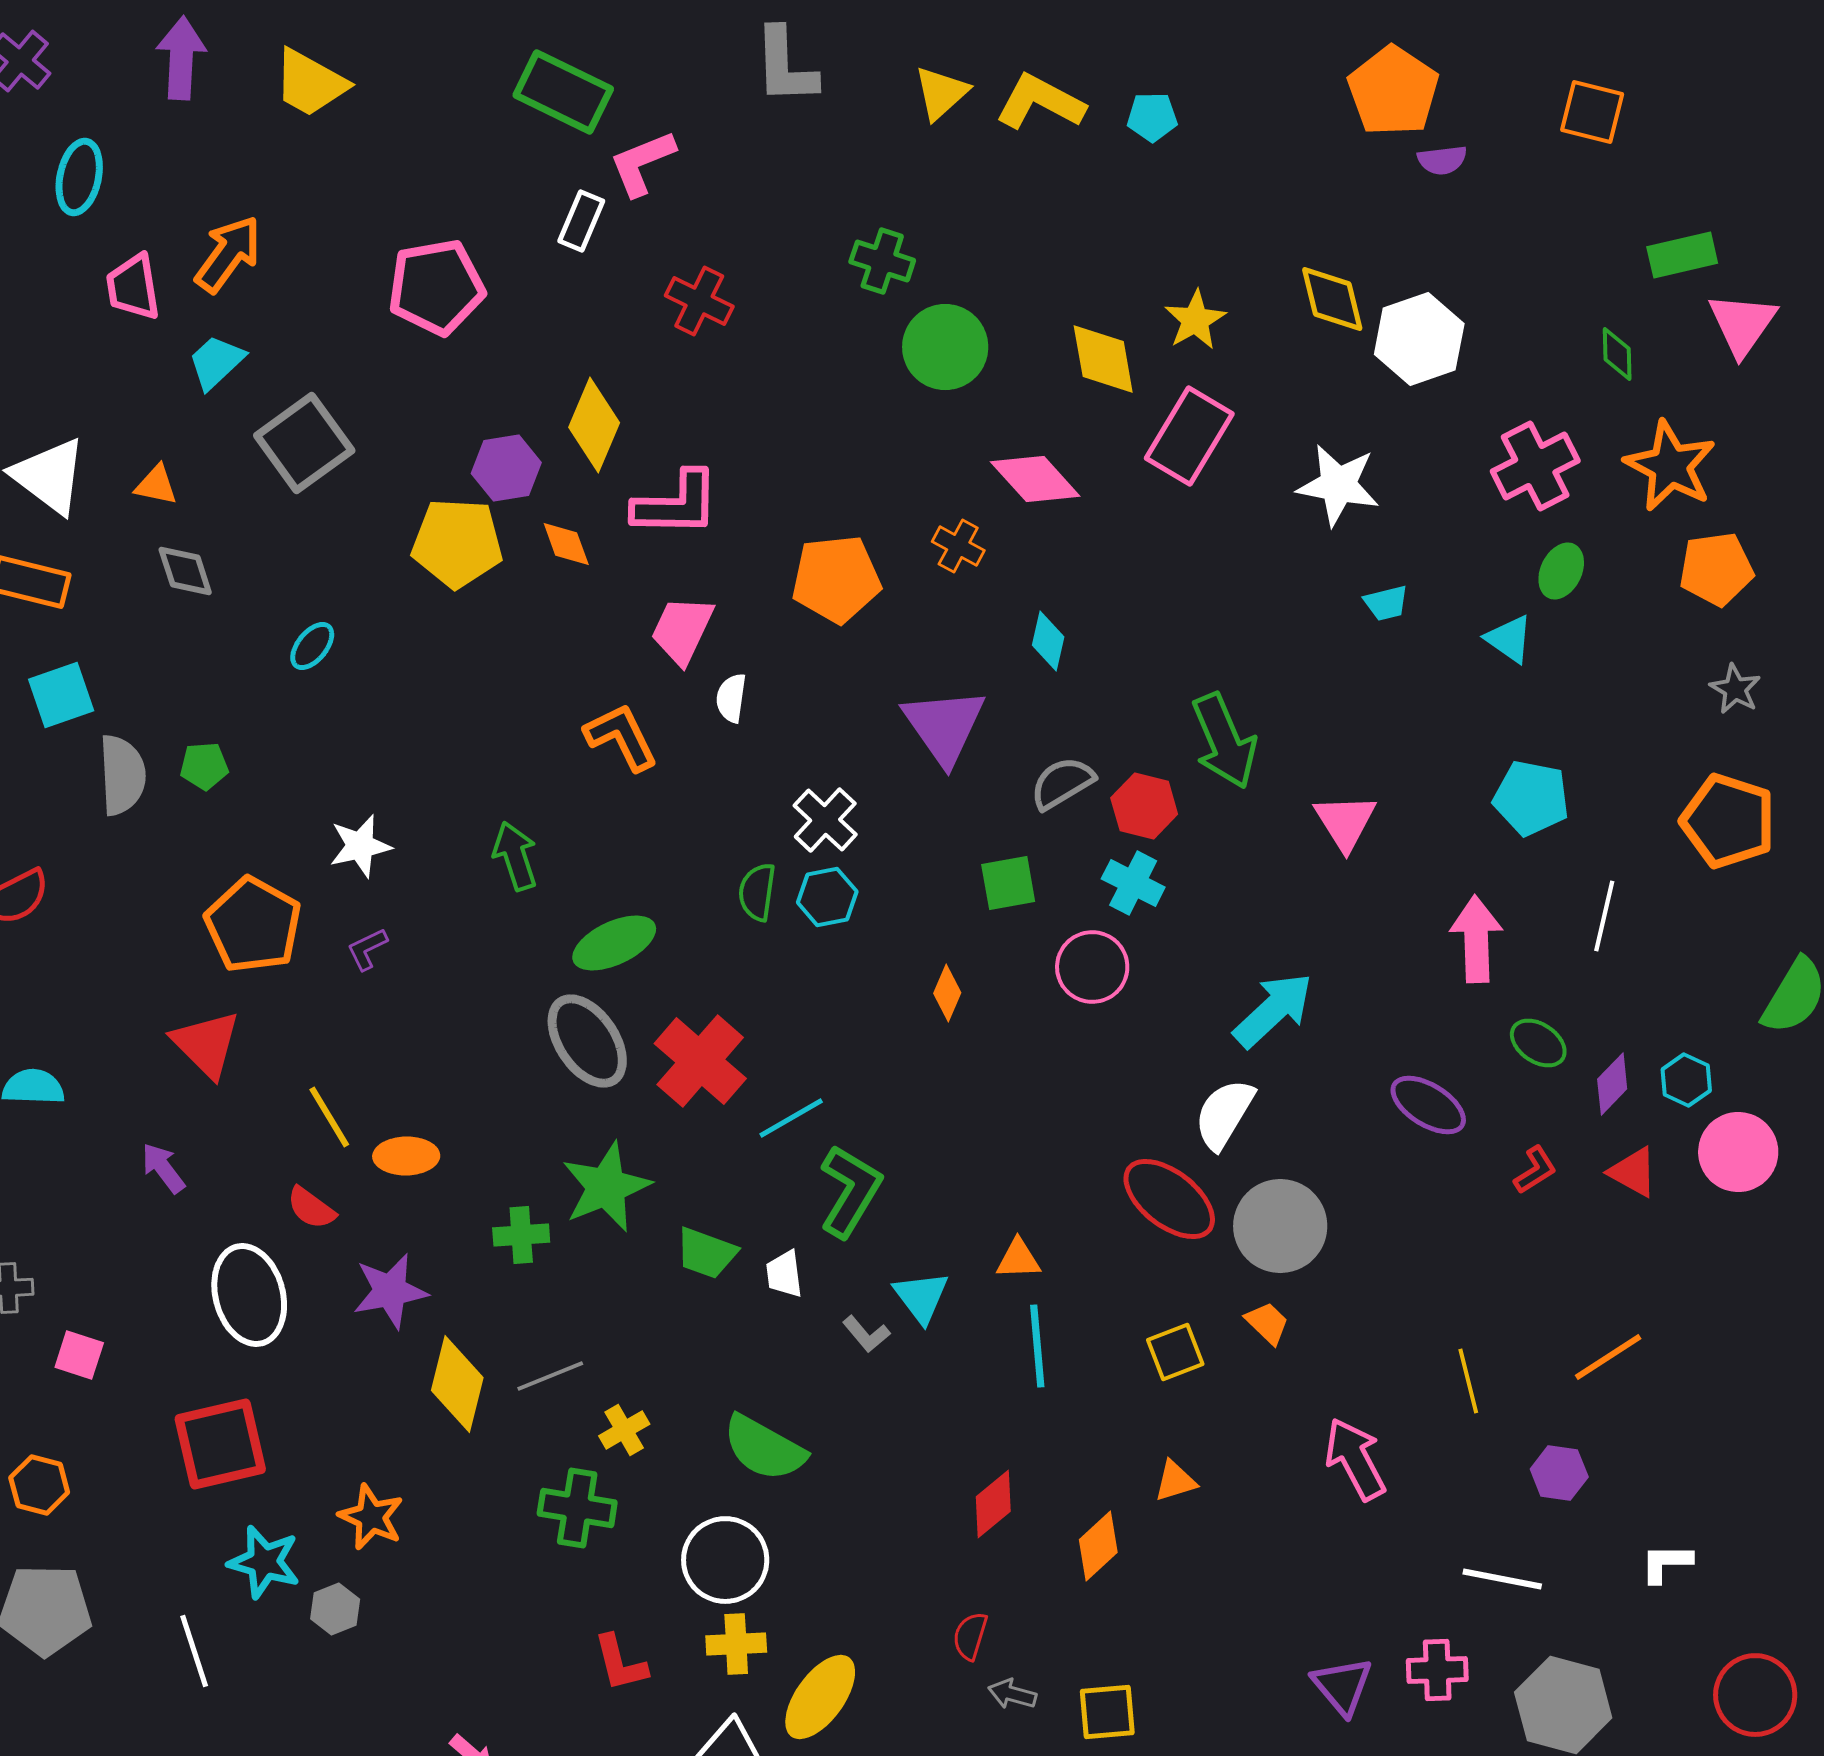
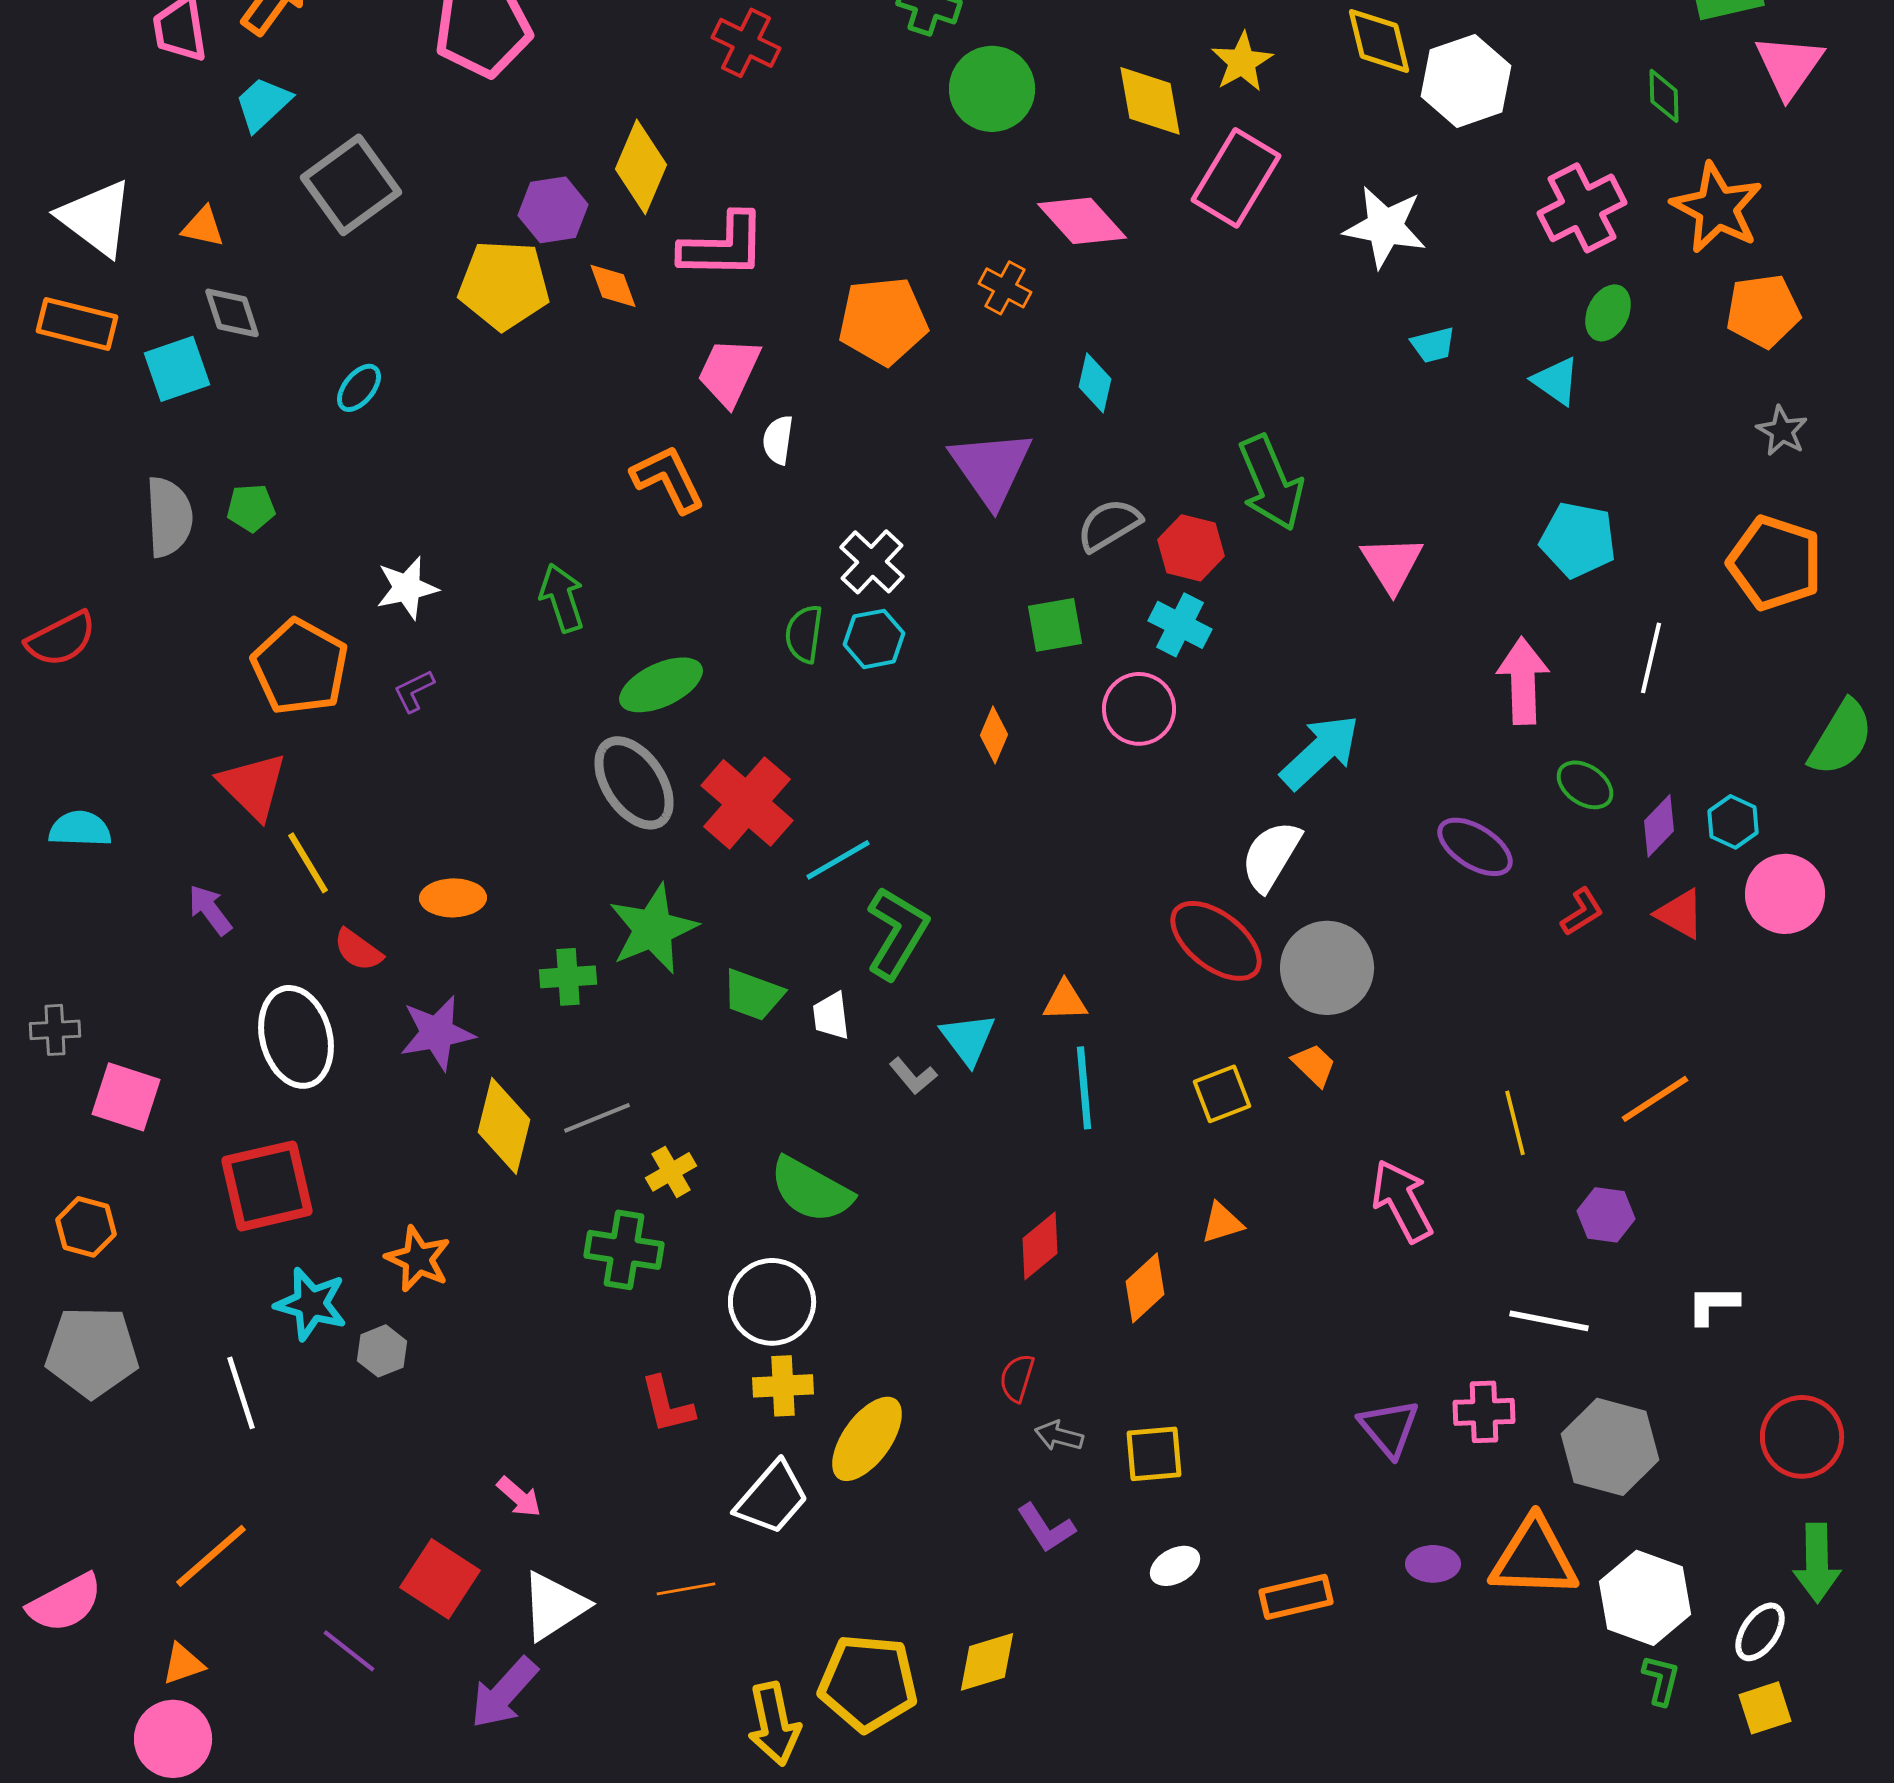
cyan square: (61, 695) -> (177, 369), moved
yellow line: (329, 1117) -> (308, 863), moved
pink square: (79, 1355) -> (126, 1097), size x1.4

